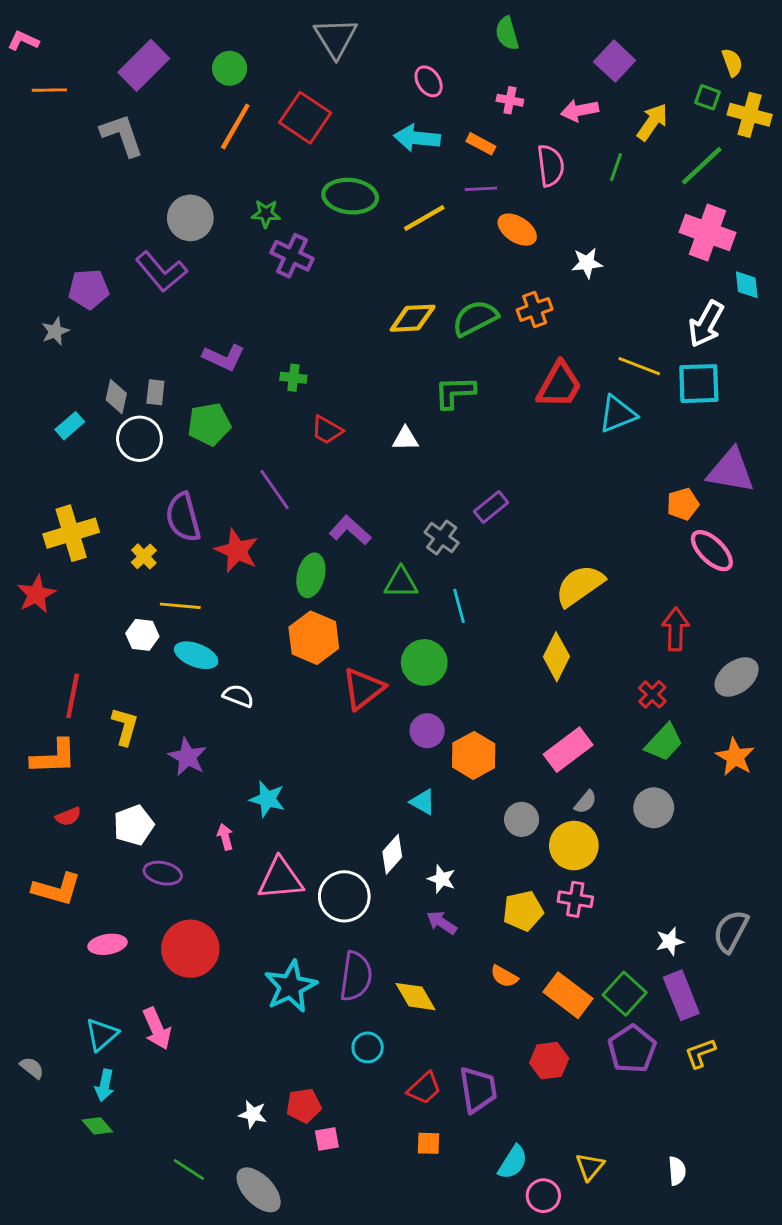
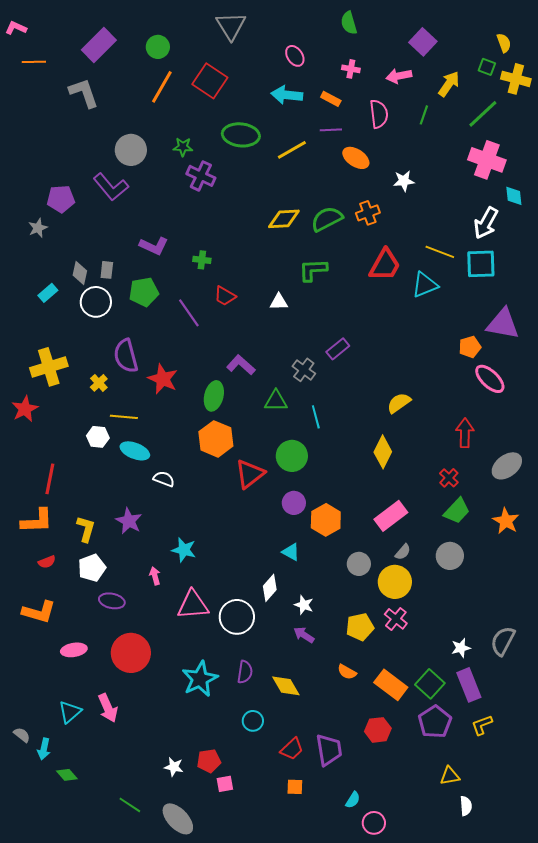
purple line: (275, 490) -> (189, 313), moved
yellow semicircle: (580, 585) -> (399, 403), size x0.7
yellow L-shape: (125, 726) -> (86, 529), moved
pink cross: (575, 899) -> (396, 619), turned 30
purple semicircle: (356, 976) -> (245, 672), size x0.7
cyan arrow: (105, 1085) -> (44, 749), moved
cyan semicircle: (513, 1162) -> (353, 800), size x0.7
yellow triangle: (590, 1167) -> (450, 776), moved, turned 40

